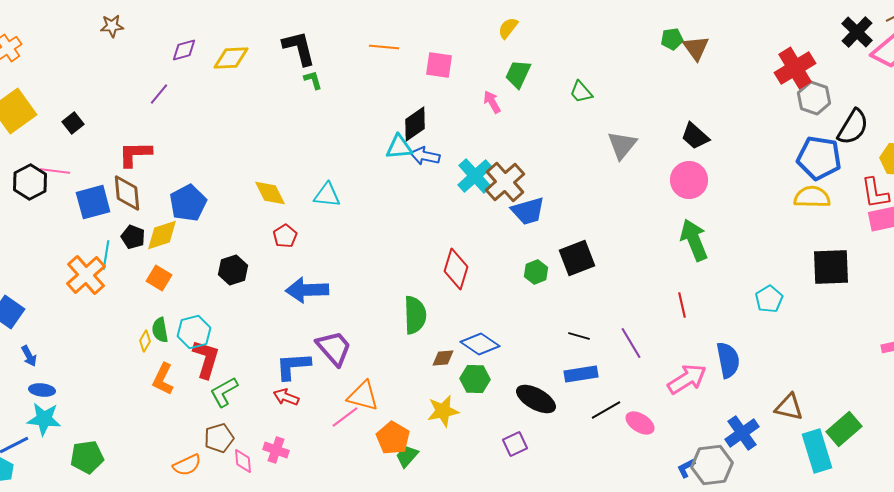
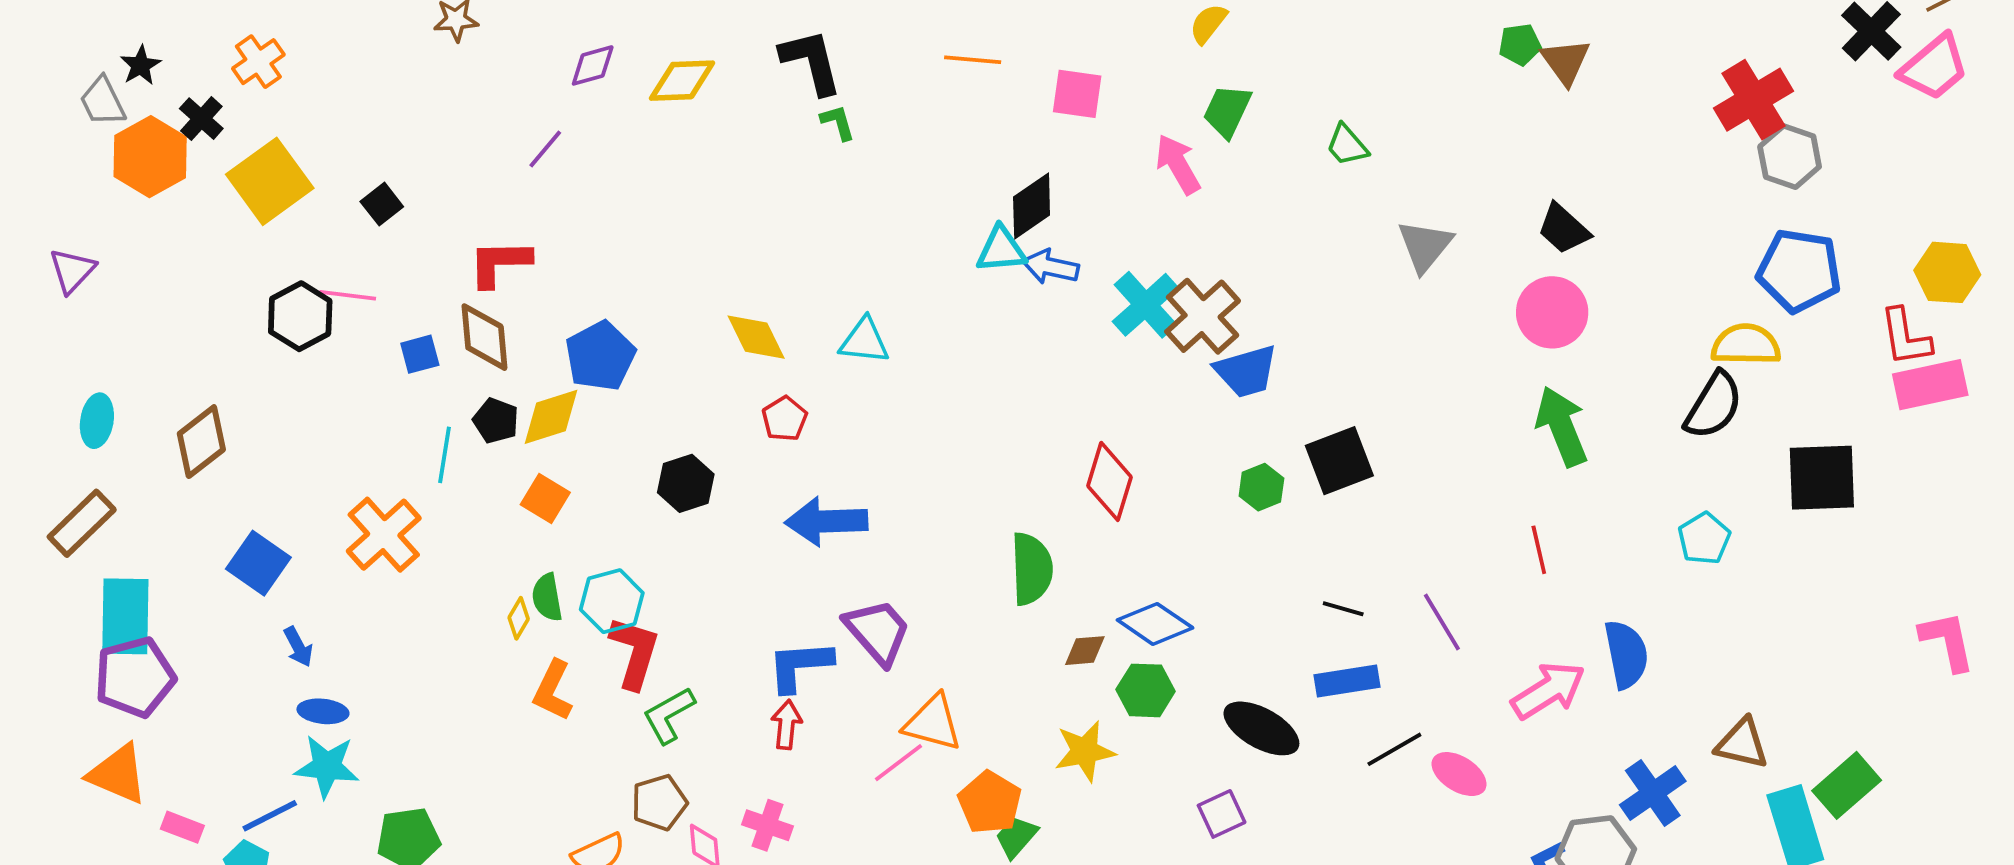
pink arrow: (492, 102) -> (1178, 164), size x1.4
black semicircle: (853, 127) -> (1714, 405), moved
yellow semicircle: (812, 197) -> (1746, 345), moved
blue square: (93, 202) -> (420, 354), size x0.6
orange cross: (86, 275) -> (384, 535), moved
red arrow: (286, 397) -> (787, 725), turned 75

